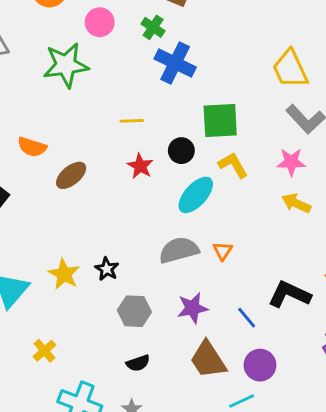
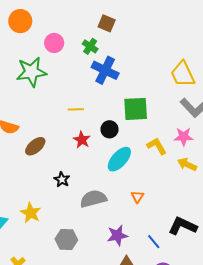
yellow L-shape: (233, 165) -> (157, 146), moved
gray semicircle: (179, 250) -> (93, 199), moved
black star: (107, 269) -> (62, 179), moved
gray hexagon: (134, 311) -> (66, 240), moved

